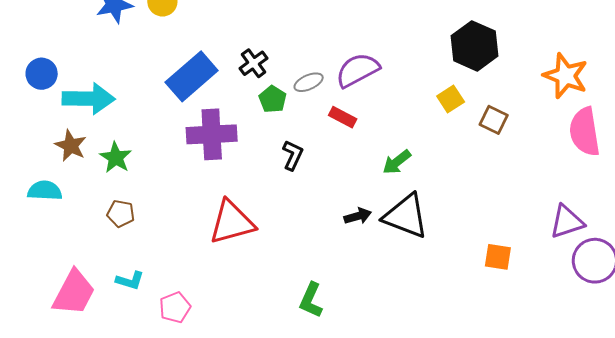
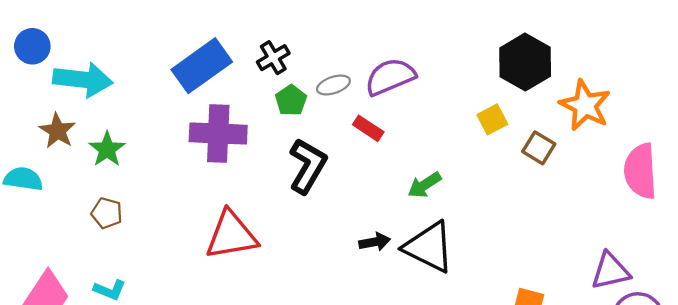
orange star: (566, 76) -> (585, 105), moved
black L-shape: (293, 155) -> (308, 166), size x1.6

